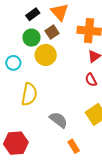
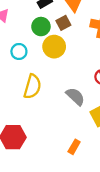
gray semicircle: (58, 120) -> (75, 96), moved
orange rectangle: (74, 146) -> (74, 147), turned 56

